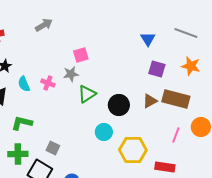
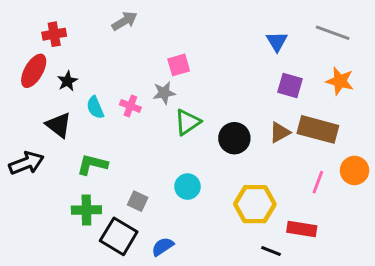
cyan circle: (104, 132) -> (188, 187), moved

